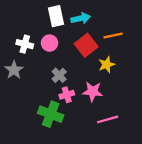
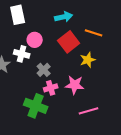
white rectangle: (56, 16) -> (18, 15), moved
orange line: (113, 36) -> (94, 33), turned 30
white cross: (25, 44) -> (22, 54), moved

